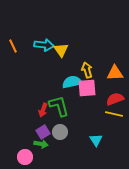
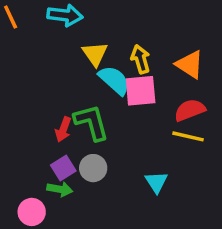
yellow triangle: (61, 50) -> (95, 54), moved
orange triangle: (115, 73) -> (190, 64), turned 36
cyan semicircle: (72, 82) -> (114, 80), turned 54

